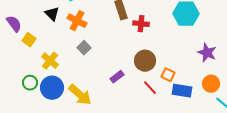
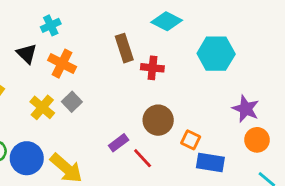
yellow cross: (50, 61) -> (42, 107), moved
orange circle: (211, 84) -> (257, 140), moved
red line: (150, 88) -> (143, 158), moved

